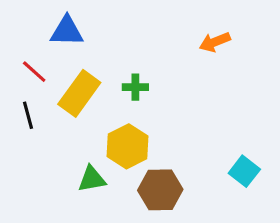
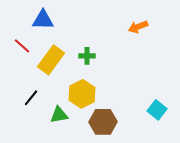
black line: (28, 115) -> (31, 98), moved, turned 54

